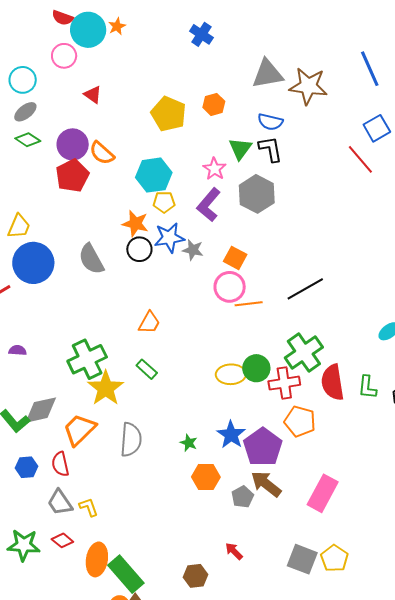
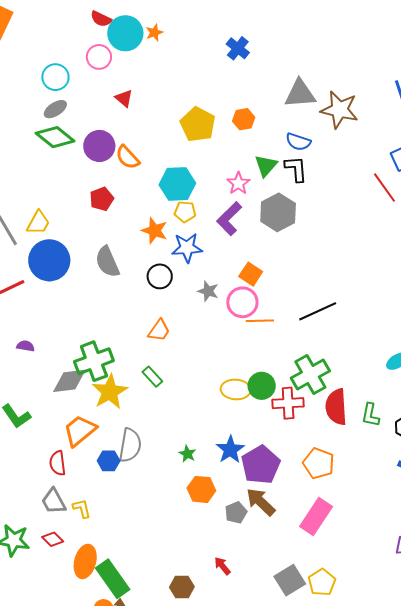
green diamond: (28, 140) -> (55, 137), size x1.5
red pentagon: (72, 176) -> (102, 199), moved, size x0.7
black circle: (139, 249) -> (160, 276), moved
gray star: (193, 250) -> (208, 291), moved
gray diamond: (41, 410) -> (69, 381), moved
orange pentagon: (300, 421) -> (319, 463), moved
blue hexagon: (26, 467) -> (109, 461), moved
gray square: (302, 559) -> (290, 580), turned 32

